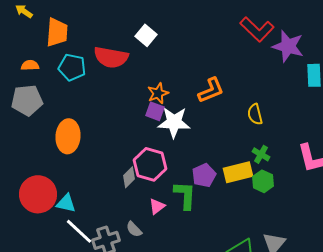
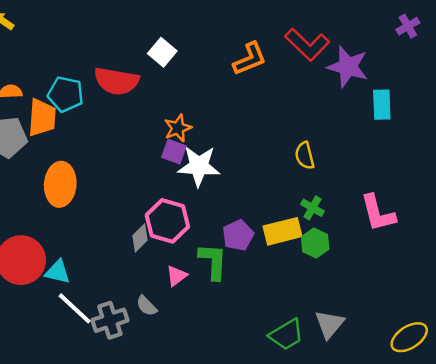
orange trapezoid: (57, 32) -> (42, 118), moved
orange L-shape: (211, 90) -> (250, 59), moved

